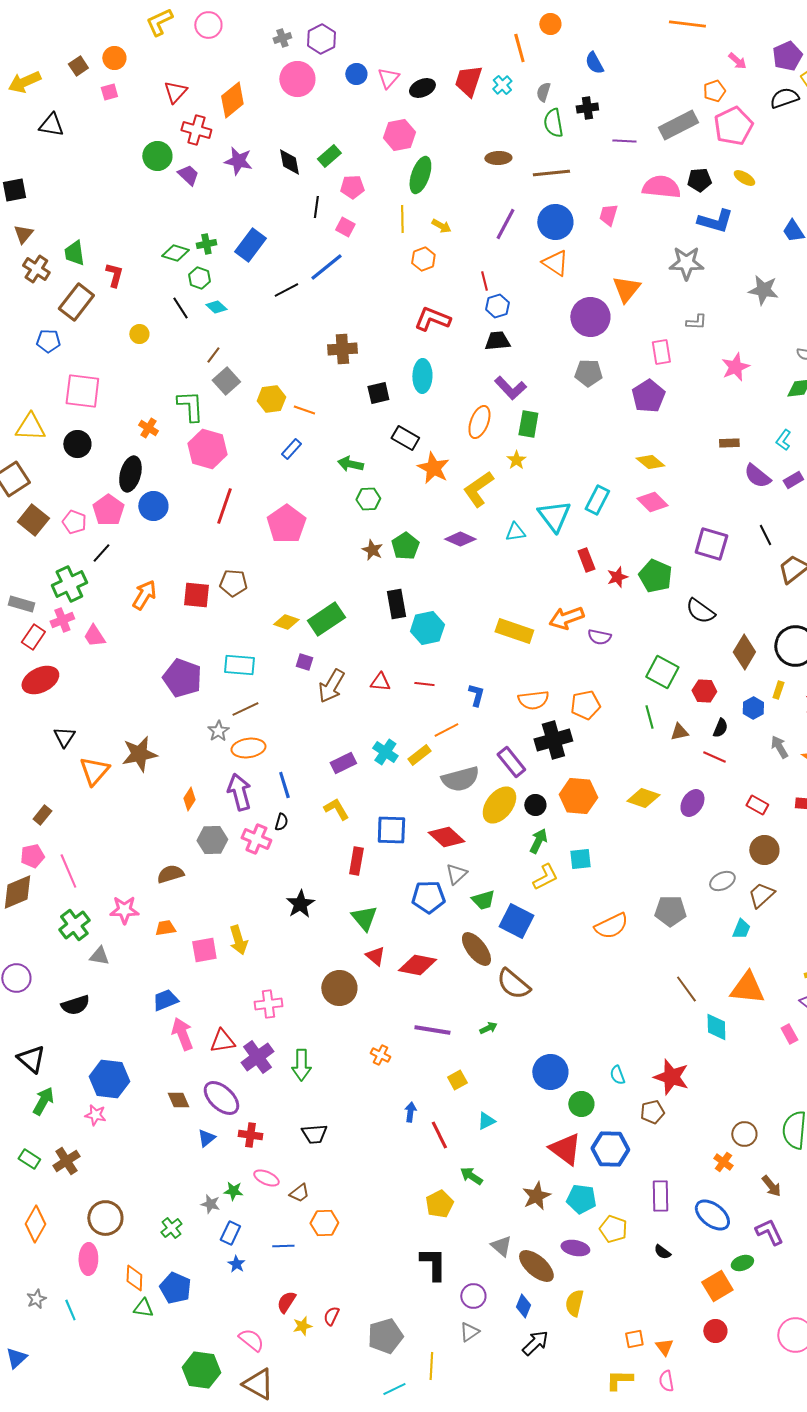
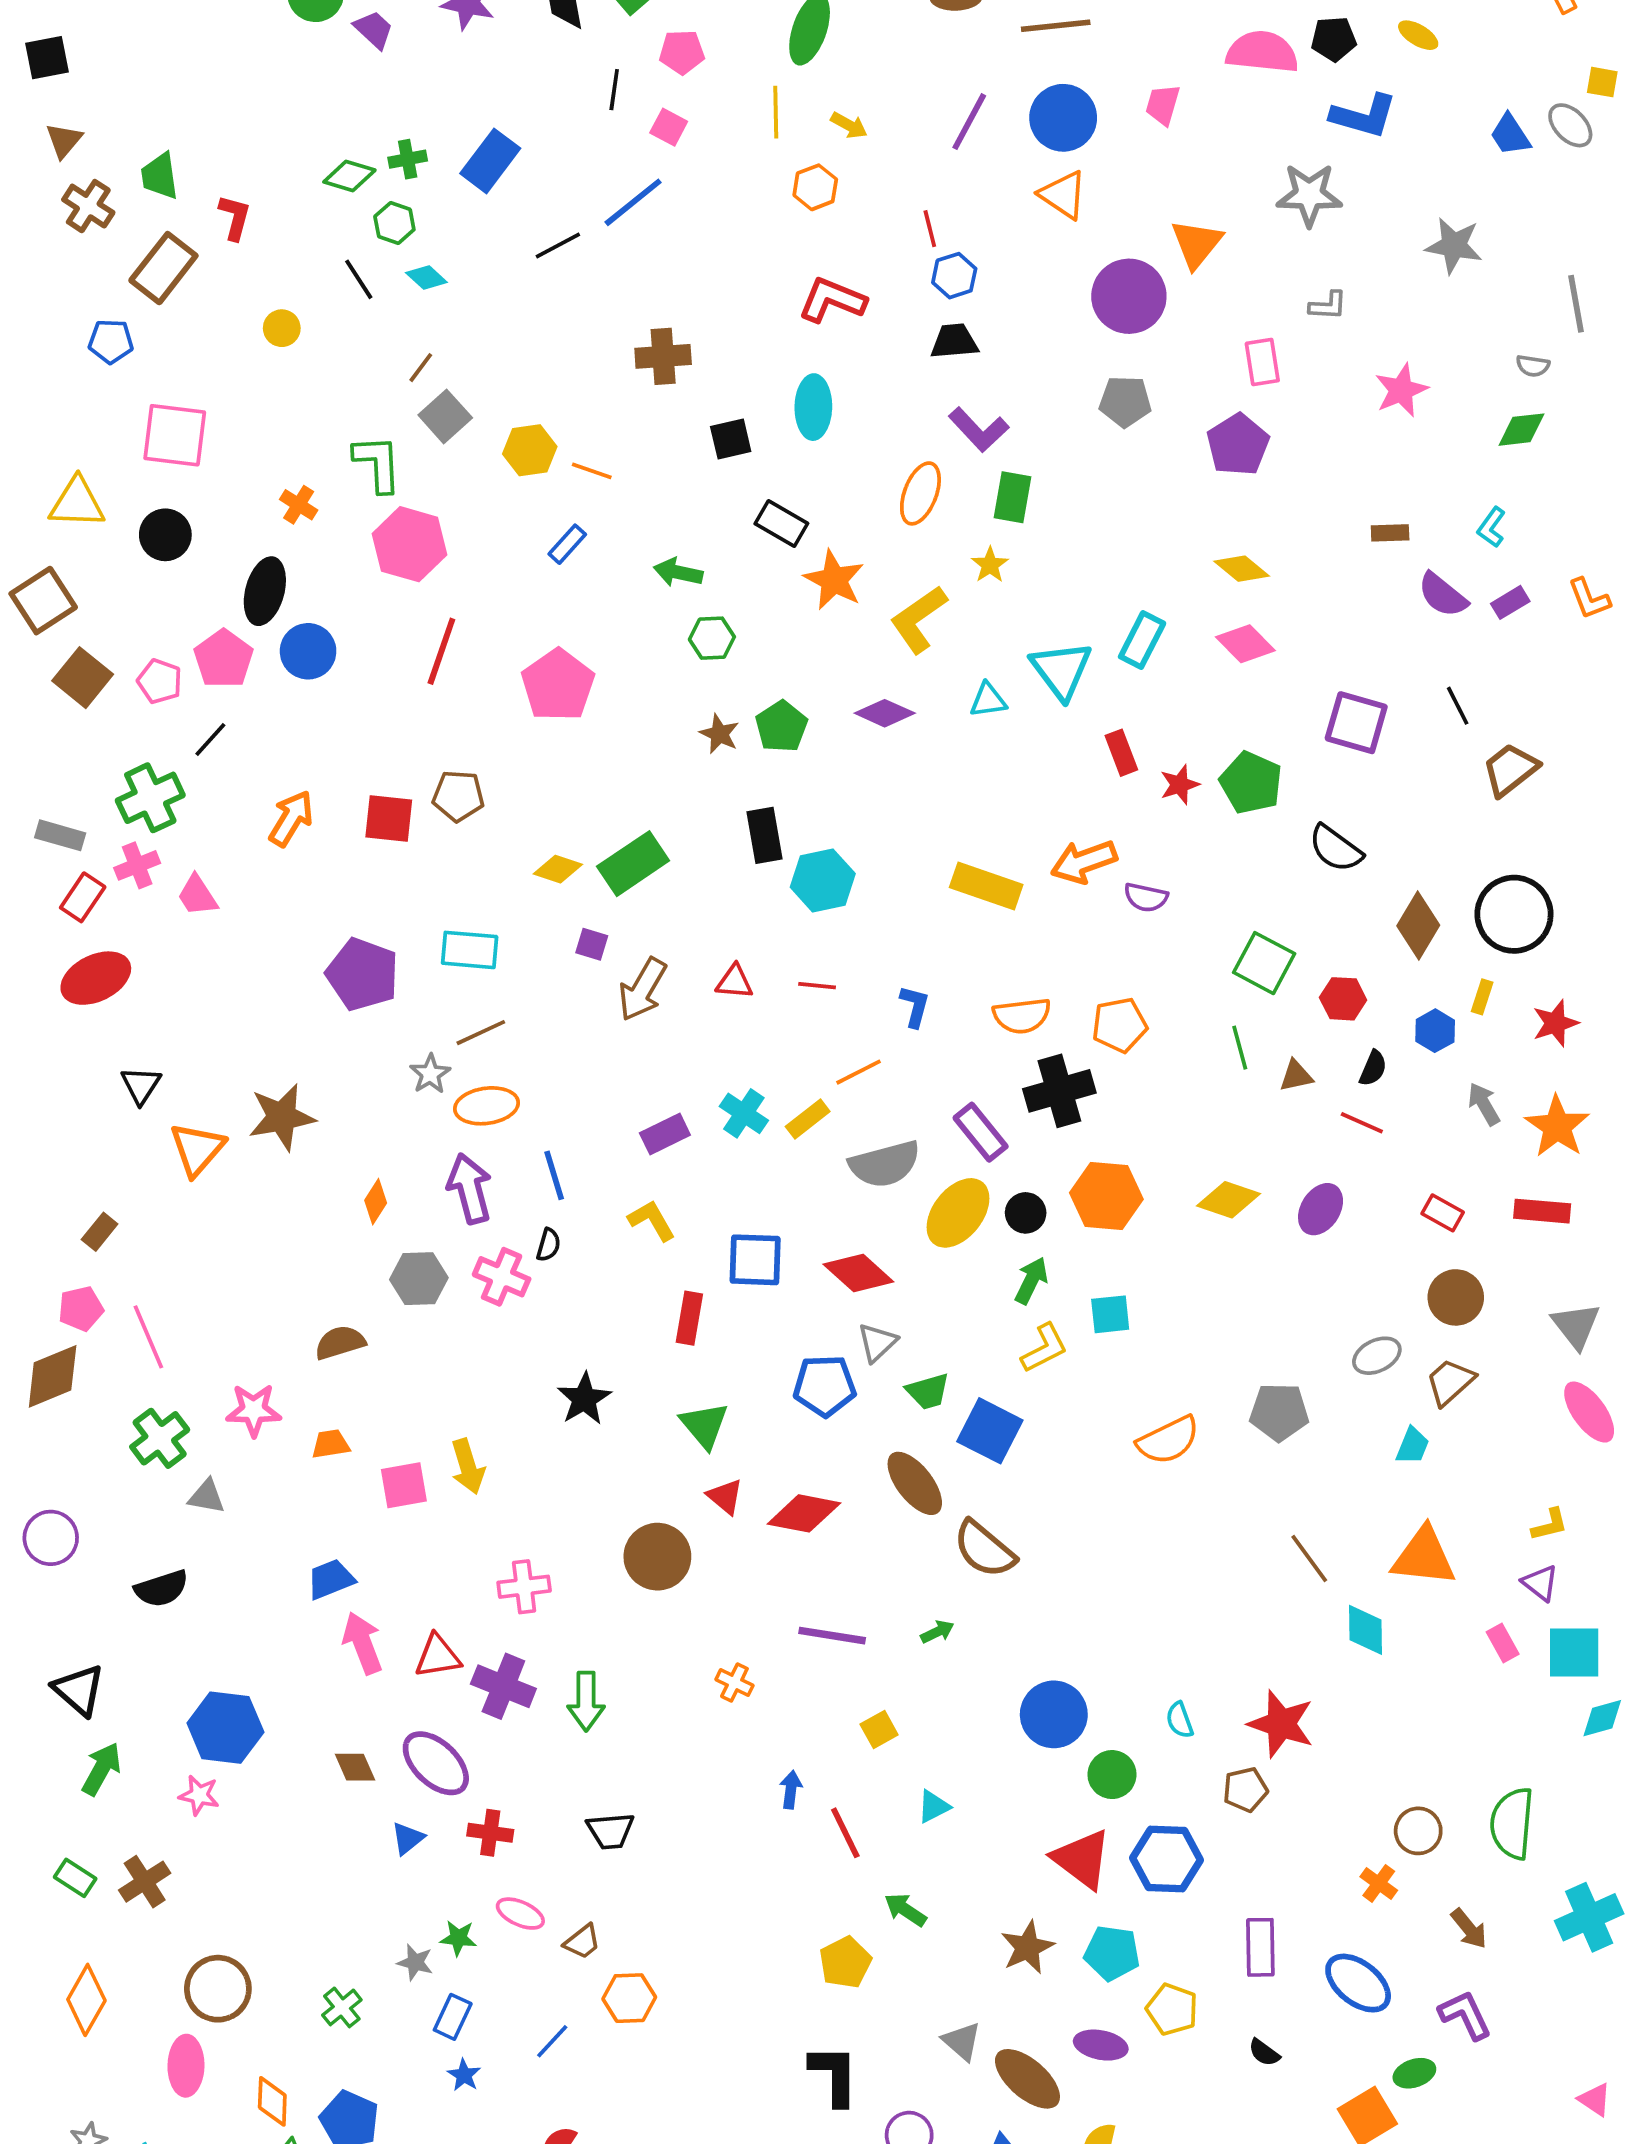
purple cross: (257, 1057) -> (503, 1686), turned -32
blue line: (283, 1246) -> (552, 2041), turned -45

